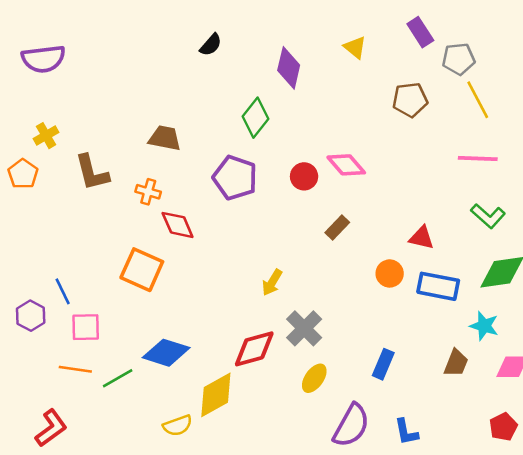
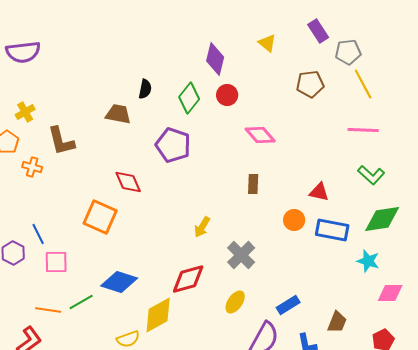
black semicircle: (211, 45) -> (145, 89), moved, turned -30
red circle: (304, 176) -> (227, 95), moved
orange cross: (148, 192) -> (32, 167), moved
brown rectangle: (337, 228) -> (253, 184), turned -42
gray cross: (304, 328) -> (241, 255), moved
brown trapezoid: (456, 363) -> (337, 322), moved
blue rectangle: (383, 364) -> (288, 305), moved, turned 35
orange line: (75, 369) -> (48, 310), moved

